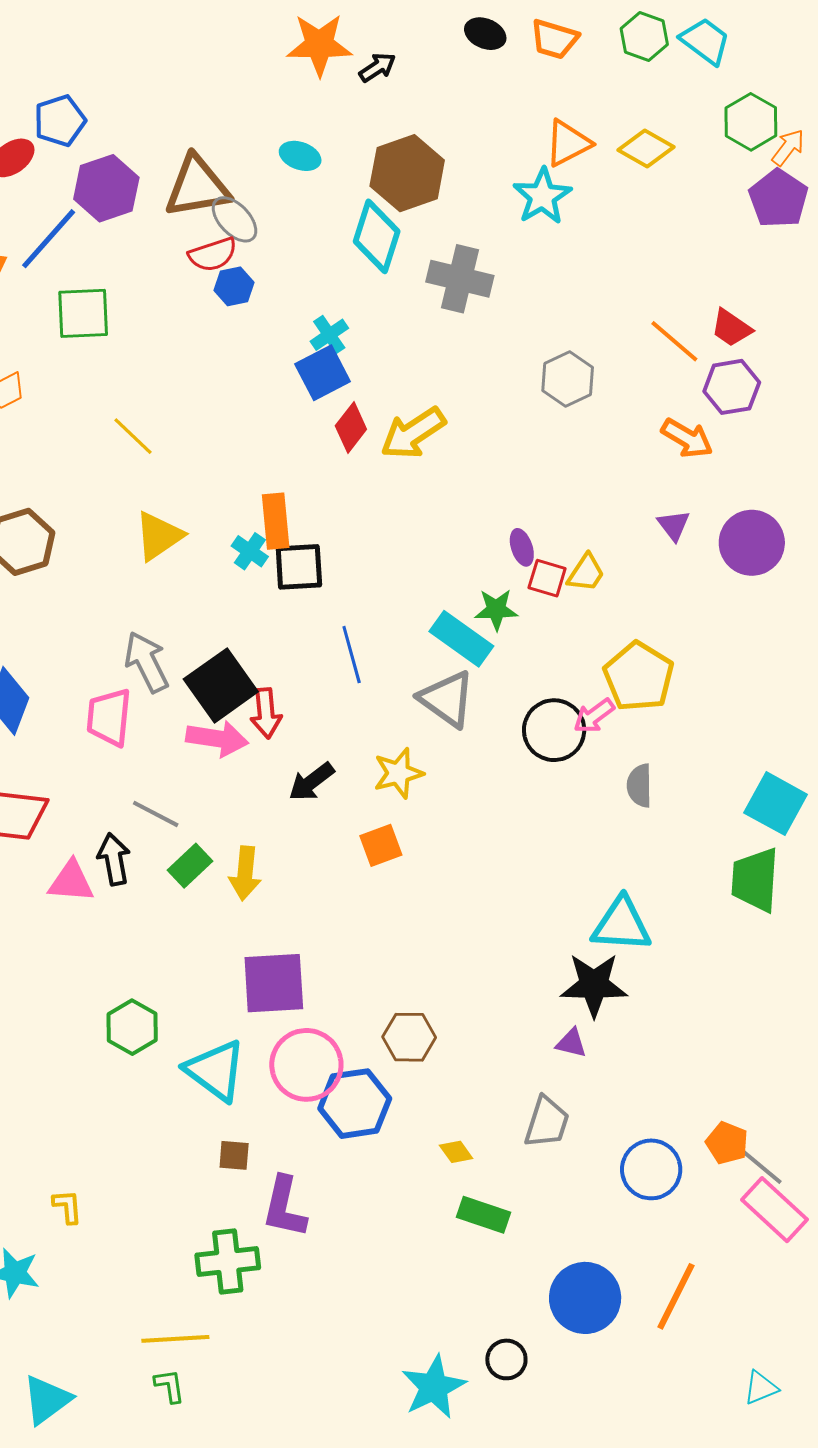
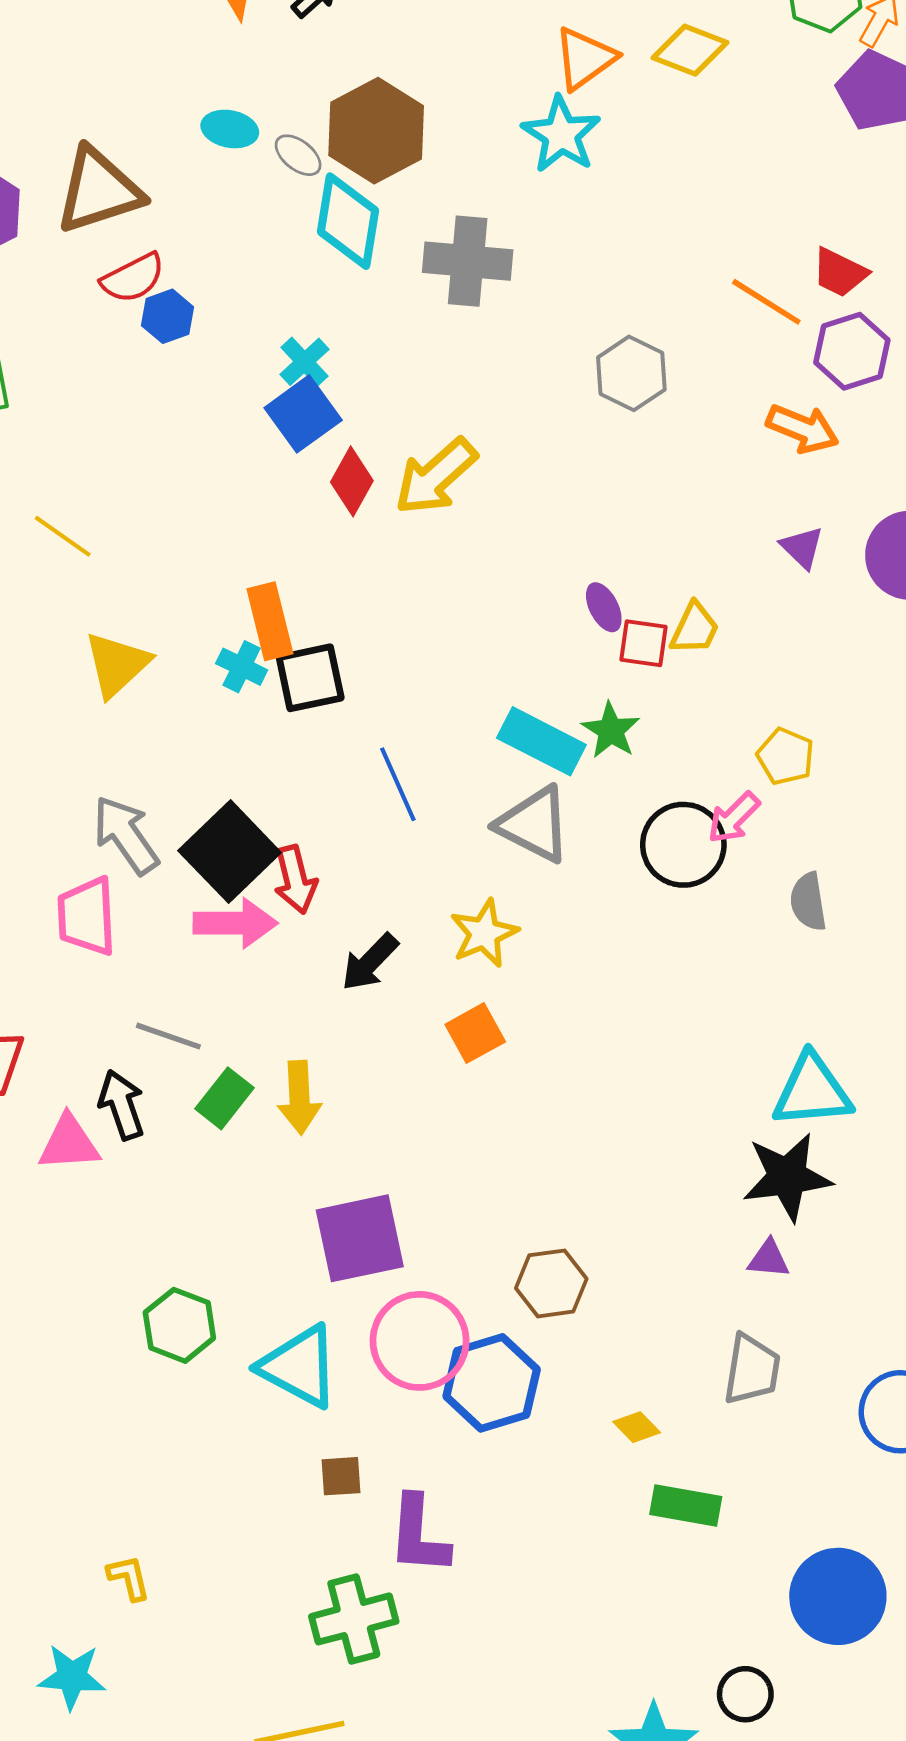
gray ellipse: (235, 219) -> (298, 155), moved, size x0.7
green star: (496, 610) -> (611, 730), moved, turned -30
yellow pentagon: (639, 677) -> (786, 756), size x0.6

